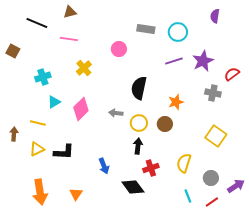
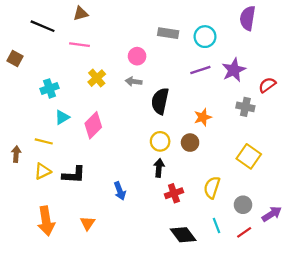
purple semicircle: (215, 16) -> (248, 18), size x1.5
gray arrow: (116, 113) -> (134, 82), moved
black diamond: (133, 187) -> (183, 235), moved

